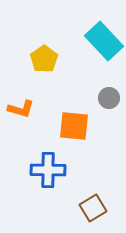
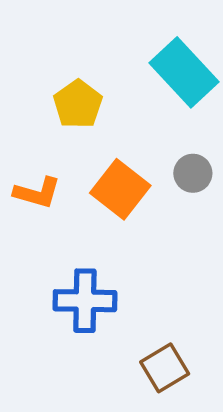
orange square: (74, 126) -> (120, 189), moved, turned 32

